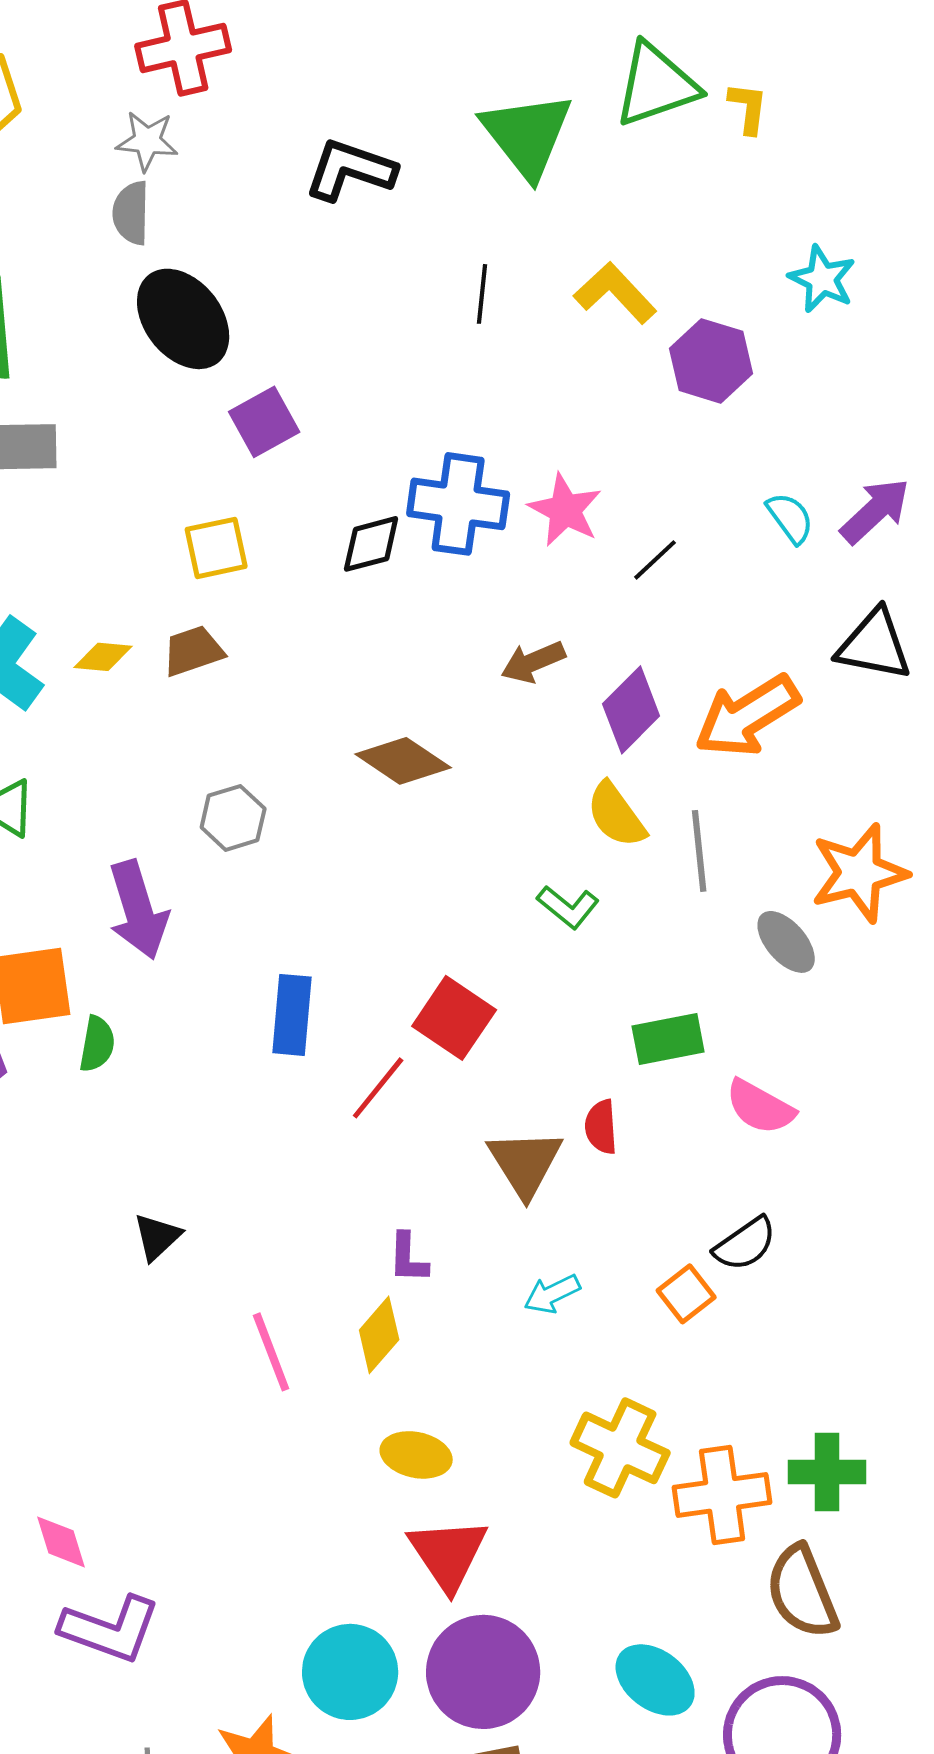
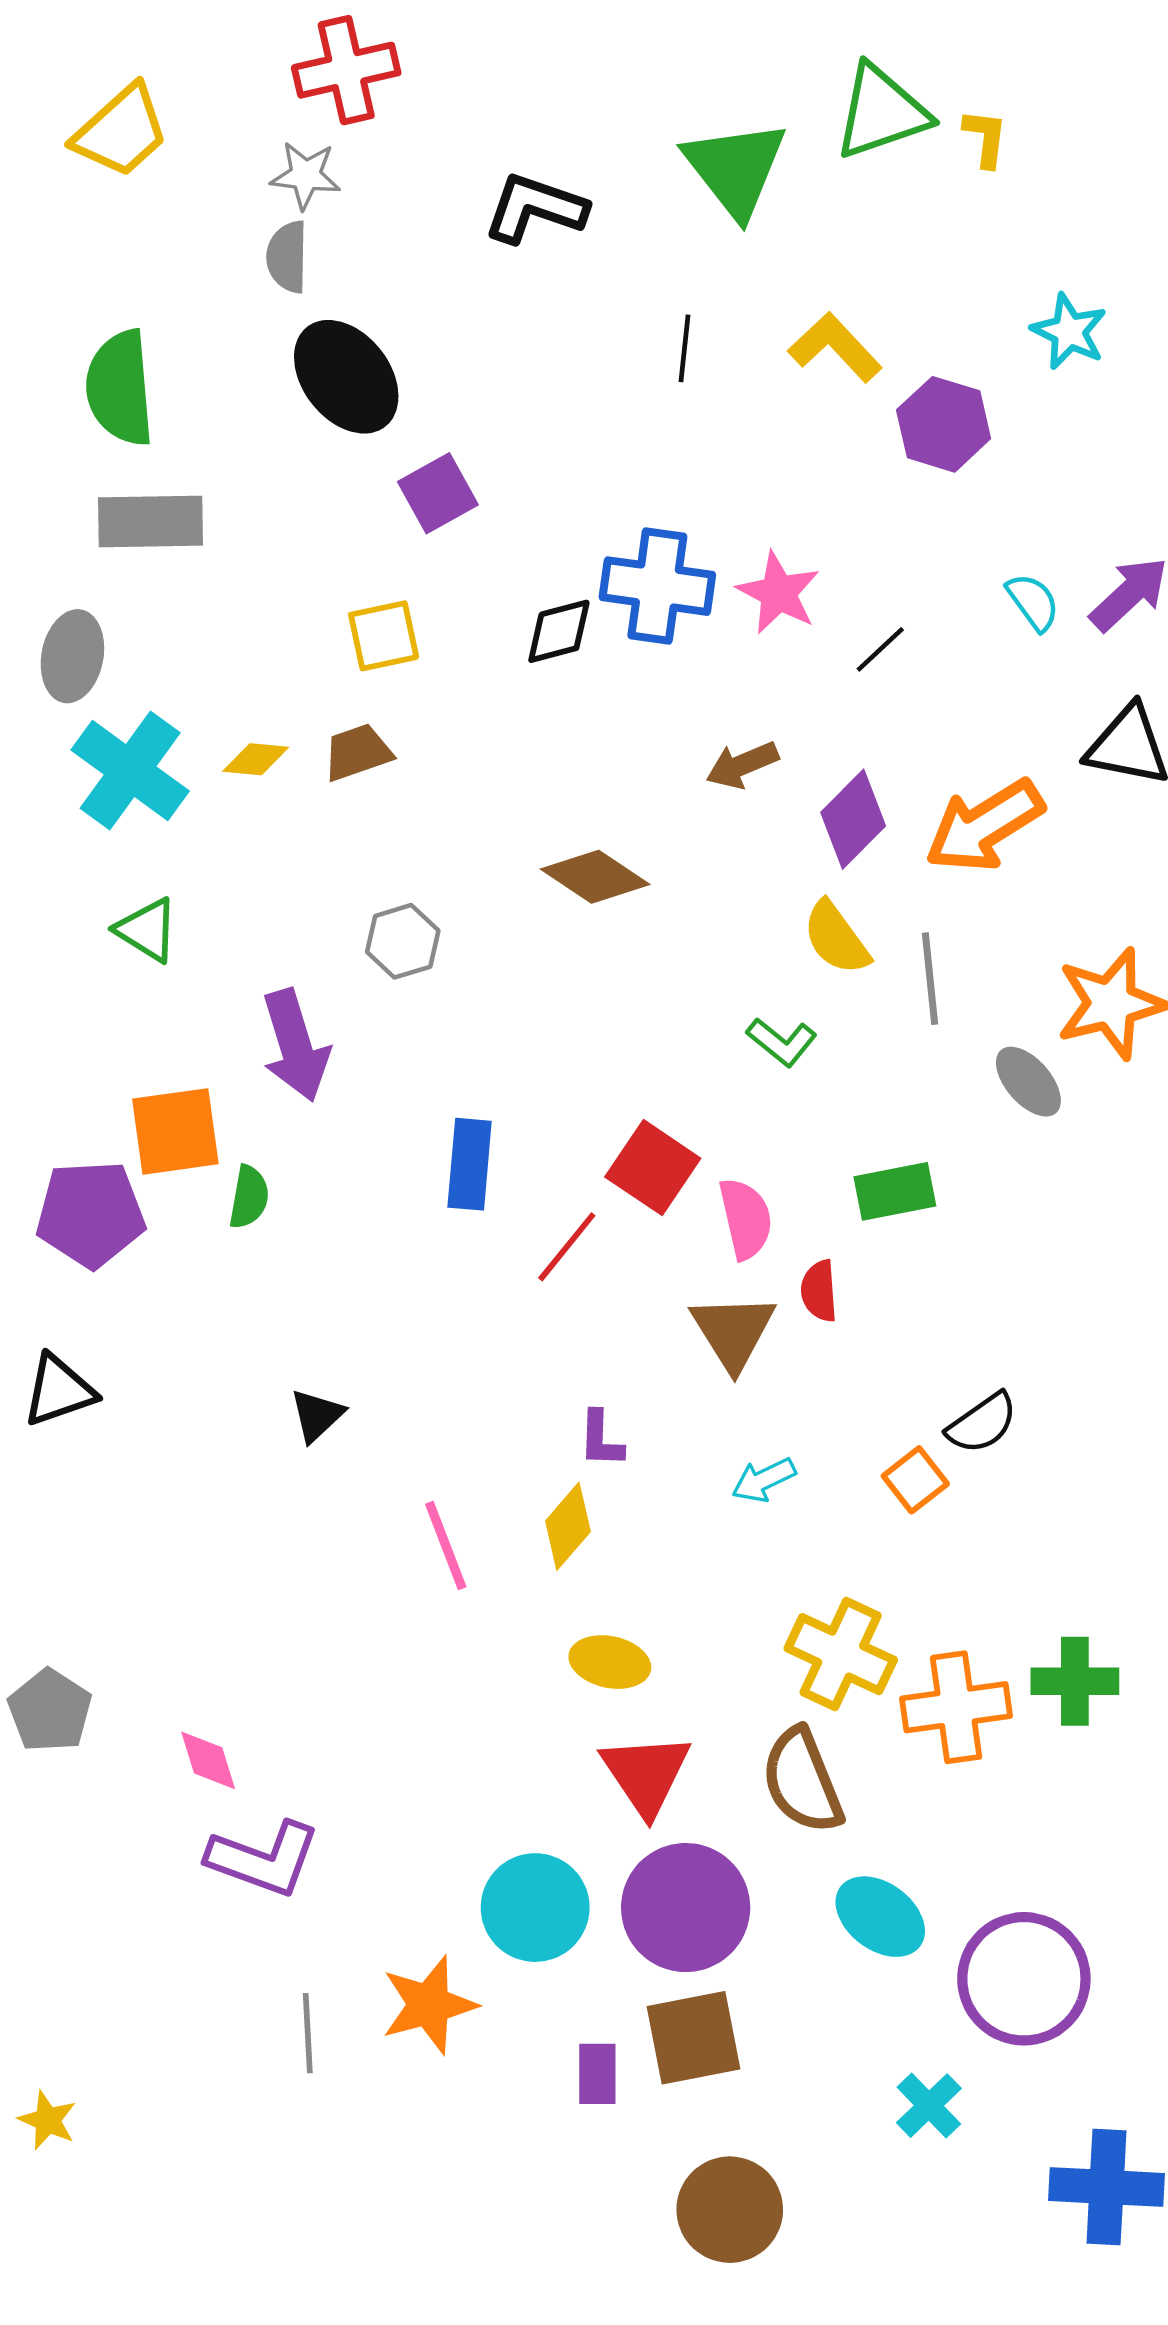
pink semicircle: (760, 1107) -> (746, 1219), moved, turned -132
brown semicircle: (802, 1592) -> (802, 1781), moved

